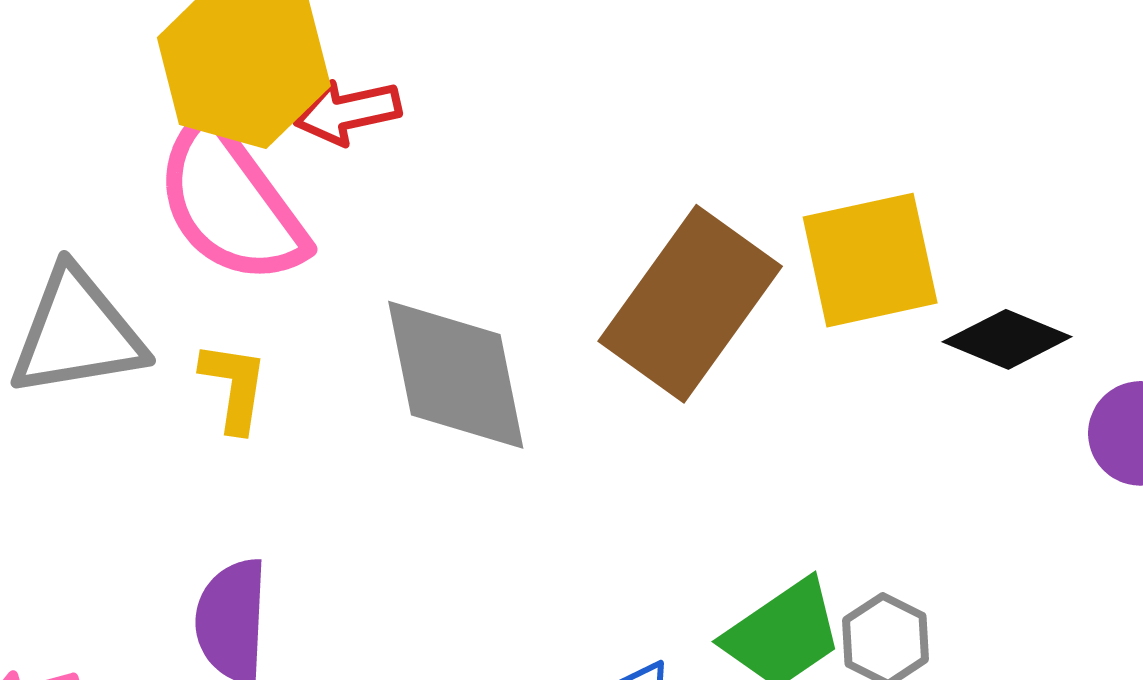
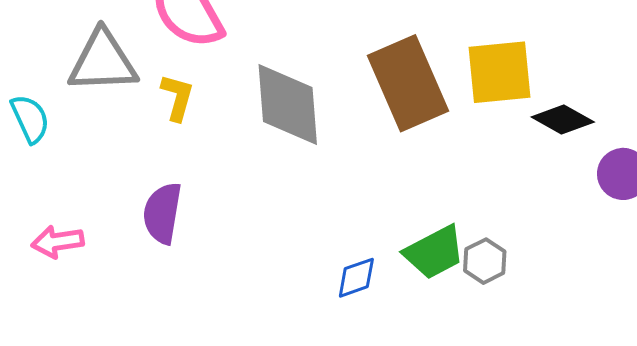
brown rectangle: (690, 304) -> (408, 83), turned -66

